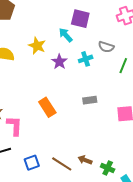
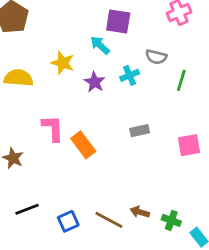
pink L-shape: (14, 126) -> (53, 128), moved

